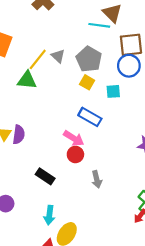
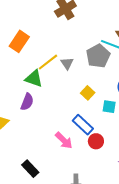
gray pentagon: (89, 59) -> (98, 56), moved
purple semicircle: (19, 135) -> (27, 102), moved
red circle: (75, 154) -> (96, 141), moved

